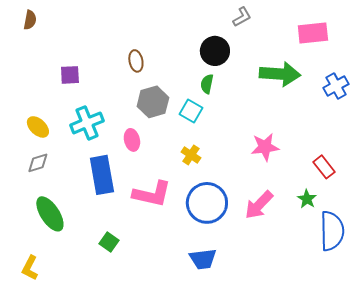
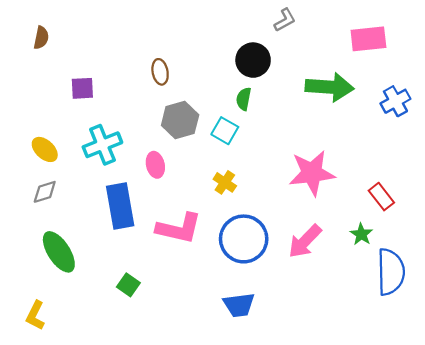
brown semicircle: (30, 20) -> (41, 38), moved
pink star: (265, 147) -> (312, 173), size x1.4

